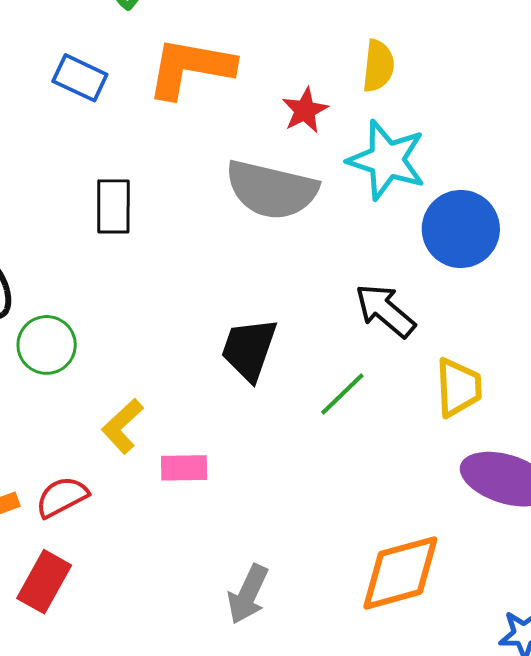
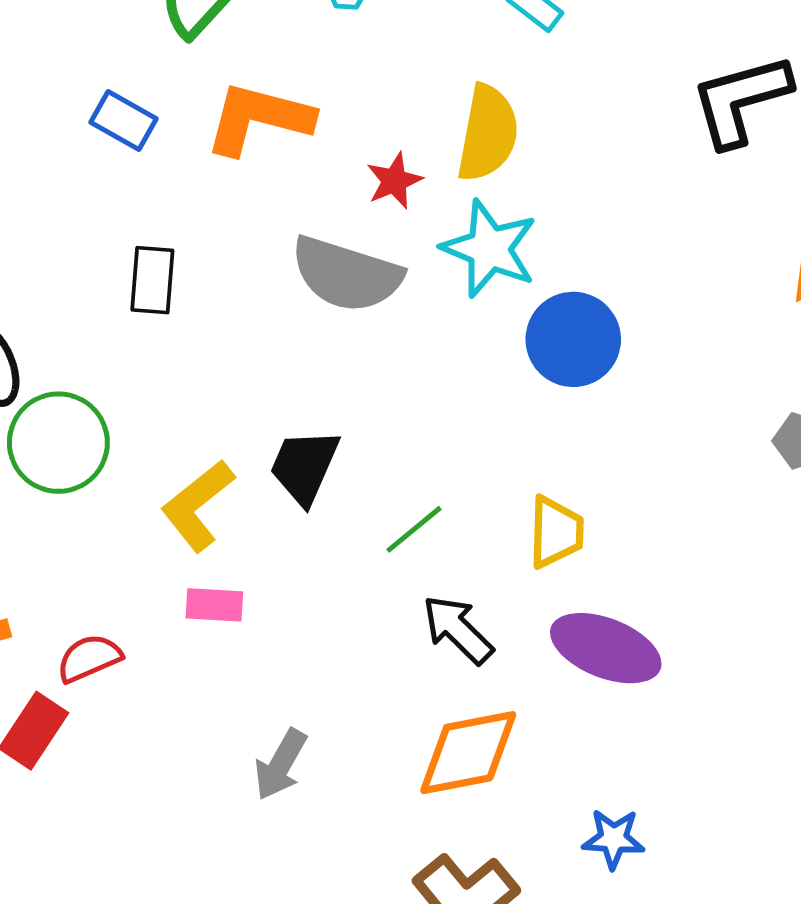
yellow semicircle: (378, 66) -> (488, 133), size x1.5
black arrow: (385, 310) -> (458, 630), moved
green circle: (47, 345) -> (58, 443), size x1.4
yellow L-shape: (123, 426) -> (198, 506), moved, size x1.4
red semicircle: (62, 497) -> (89, 658), moved

